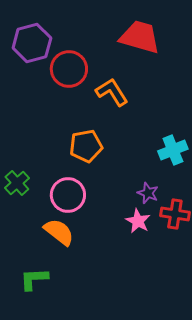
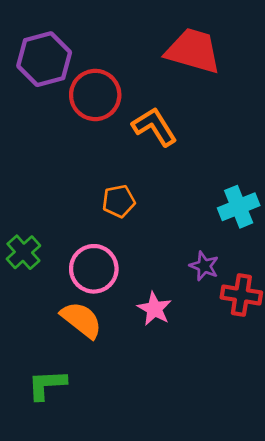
orange pentagon: (86, 146) -> (119, 201), size x0.7
pink star: (138, 221) -> (154, 309), moved

